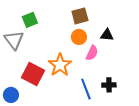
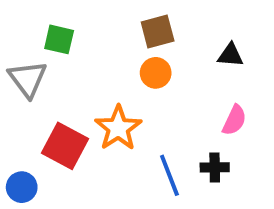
green square: (30, 20) -> (59, 39), turned 35
black triangle: (107, 35) -> (230, 55), moved
pink semicircle: (92, 53) -> (234, 120), moved

